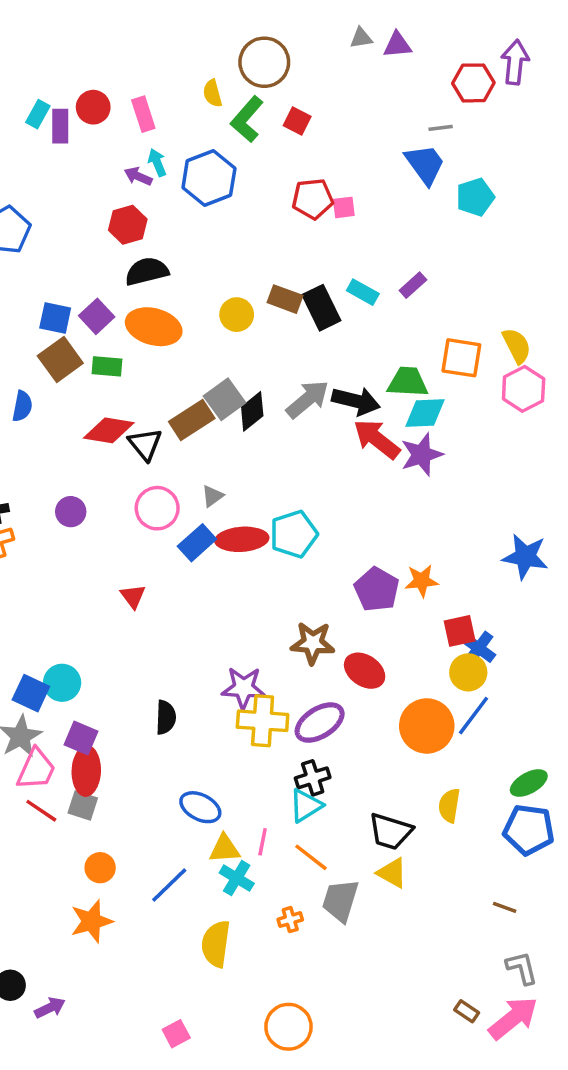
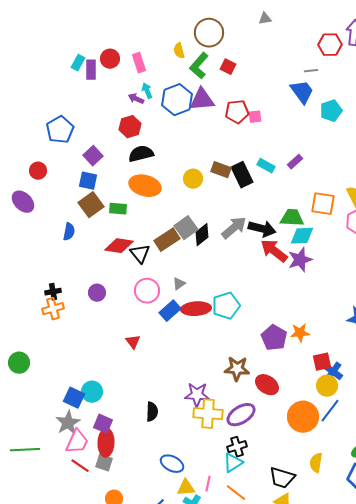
purple triangle: (397, 45) -> (202, 100), moved, size x1.5
purple square: (97, 316) -> (93, 156), moved

